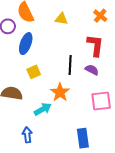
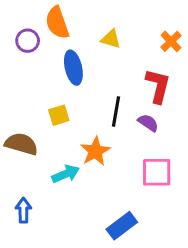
blue ellipse: (26, 44) -> (73, 68), moved, turned -40
blue arrow: (27, 135) -> (23, 210), moved
blue rectangle: (83, 138) -> (122, 226), turned 54

